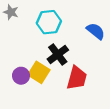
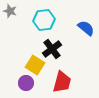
purple circle: (21, 76) -> (26, 83), moved
red trapezoid: (77, 78) -> (62, 82), moved

